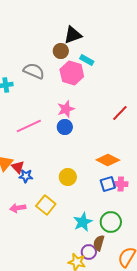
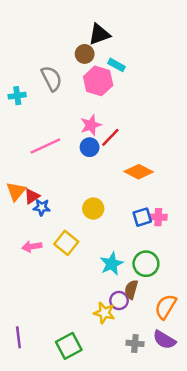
gray semicircle: (34, 71) -> (52, 78), turned 40
red line: (120, 113) -> (110, 137), moved
orange diamond: (108, 160) -> (139, 172), moved
red triangle: (18, 167) -> (32, 196), turned 40

